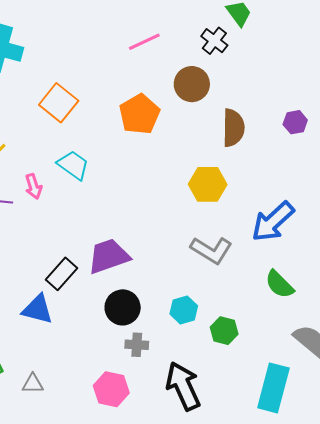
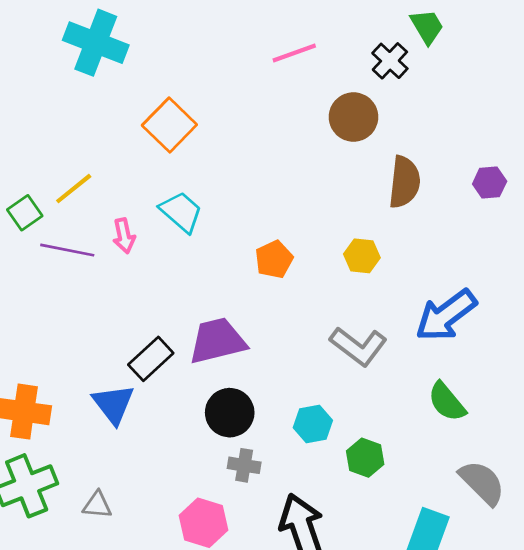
orange pentagon: (139, 114) -> (274, 259), moved, size x0.7
yellow hexagon: (208, 184) -> (362, 256), size x0.7
blue triangle: (38, 309) -> (113, 404), turned 32

